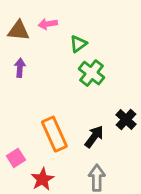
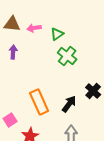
pink arrow: (48, 24) -> (34, 28), moved

